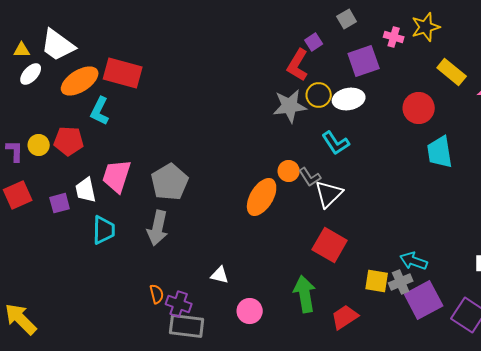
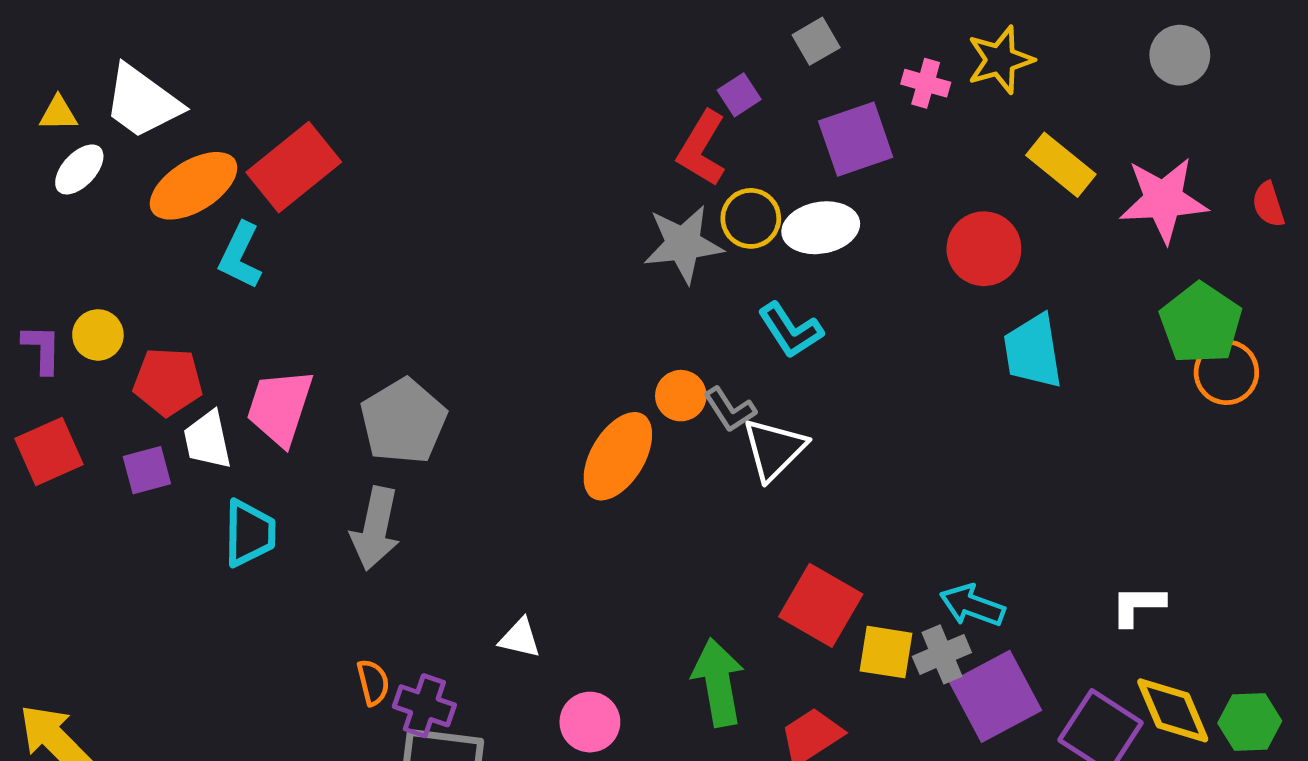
red rectangle: (123, 73) -> (294, 167), turned -54
red pentagon: (69, 141) -> (168, 382), moved
red square: (330, 245) -> (821, 605), moved

